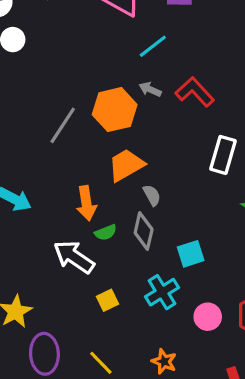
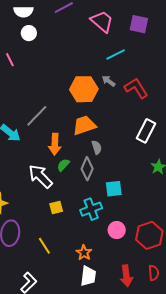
gray line: (63, 125) -> (37, 116), moved
green semicircle: (106, 232) -> (63, 165), turned 144

